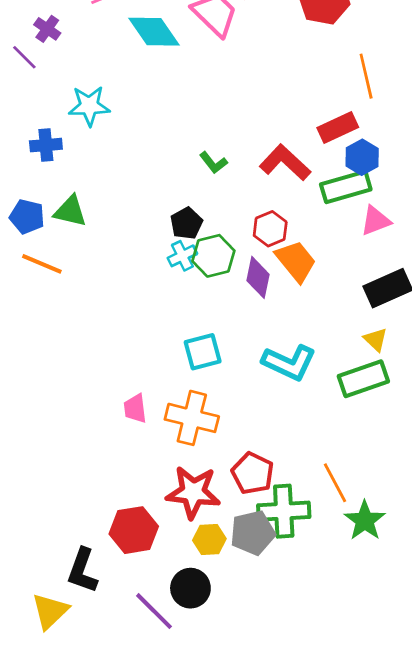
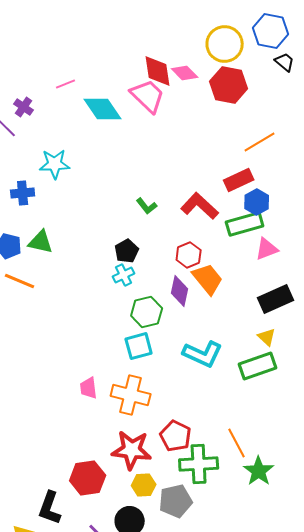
orange line: (366, 76) -> (260, 142), turned 72
green hexagon: (213, 256) -> (147, 312), moved
gray pentagon: (253, 533) -> (176, 501), moved

